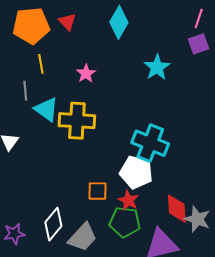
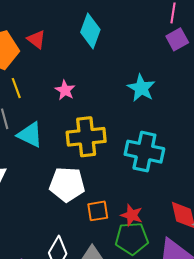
cyan star: (157, 67) -> (141, 88), moved
yellow cross: (77, 121) -> (86, 137), moved
white pentagon: (136, 172) -> (67, 184), moved

